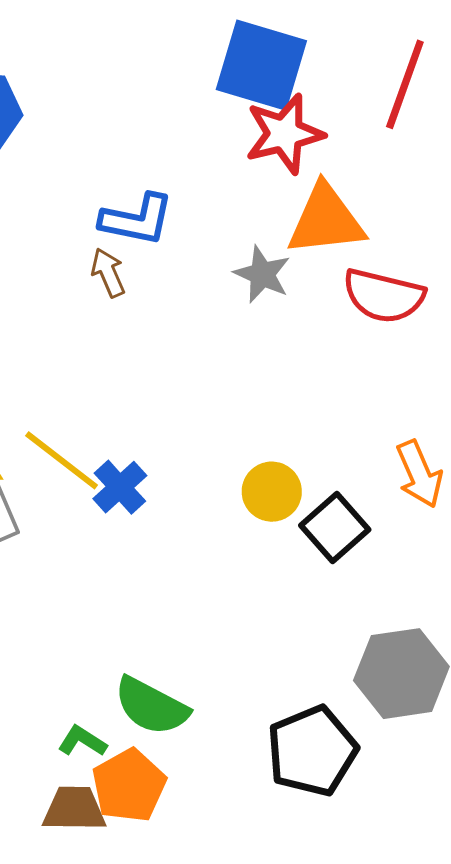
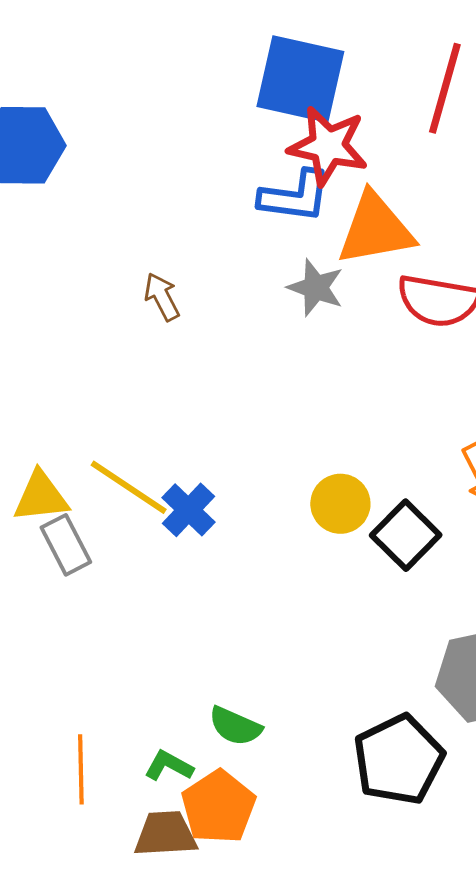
red star: (284, 134) -> (328, 146), turned 30
blue L-shape: (137, 219) -> (295, 196), moved
green semicircle: (151, 706) -> (235, 726), size x0.7

